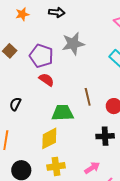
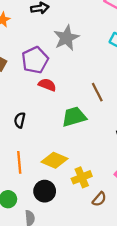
purple pentagon: (41, 56) -> (35, 60), turned -30
yellow diamond: (49, 138) -> (54, 160), moved, turned 65

